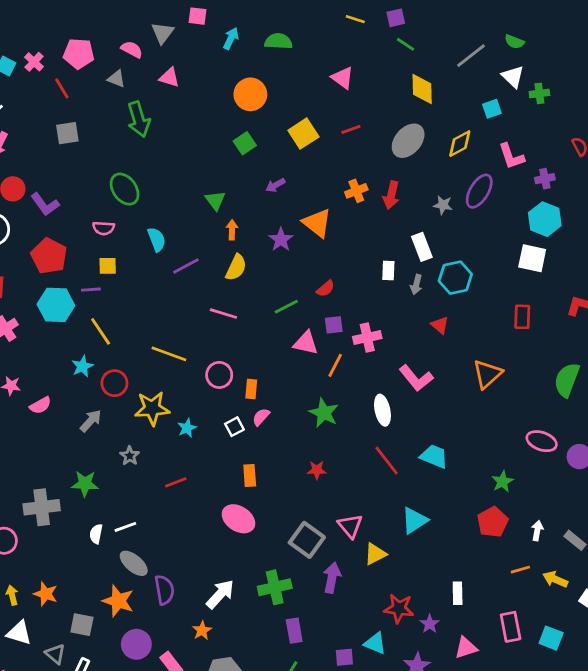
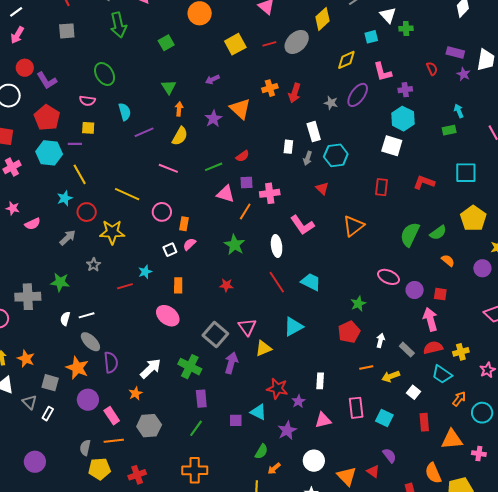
yellow diamond: (422, 89) -> (323, 19), turned 45
gray ellipse: (408, 141) -> (297, 42), moved
green square: (245, 143) -> (166, 43), moved
cyan star: (187, 428) -> (145, 272), moved
yellow arrow: (555, 579) -> (391, 376), turned -48
green cross: (275, 587) -> (190, 367), turned 35

